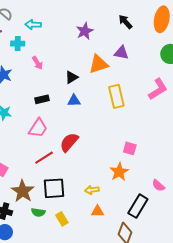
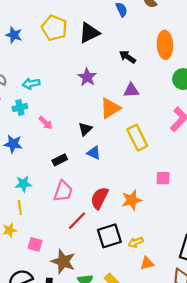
blue triangle: (74, 101) -> (94, 153), turned 40
pink square: (130, 148) -> (163, 178), moved
orange star: (119, 172) -> (132, 200), moved, turned 30
black square: (54, 188) -> (109, 236), moved

